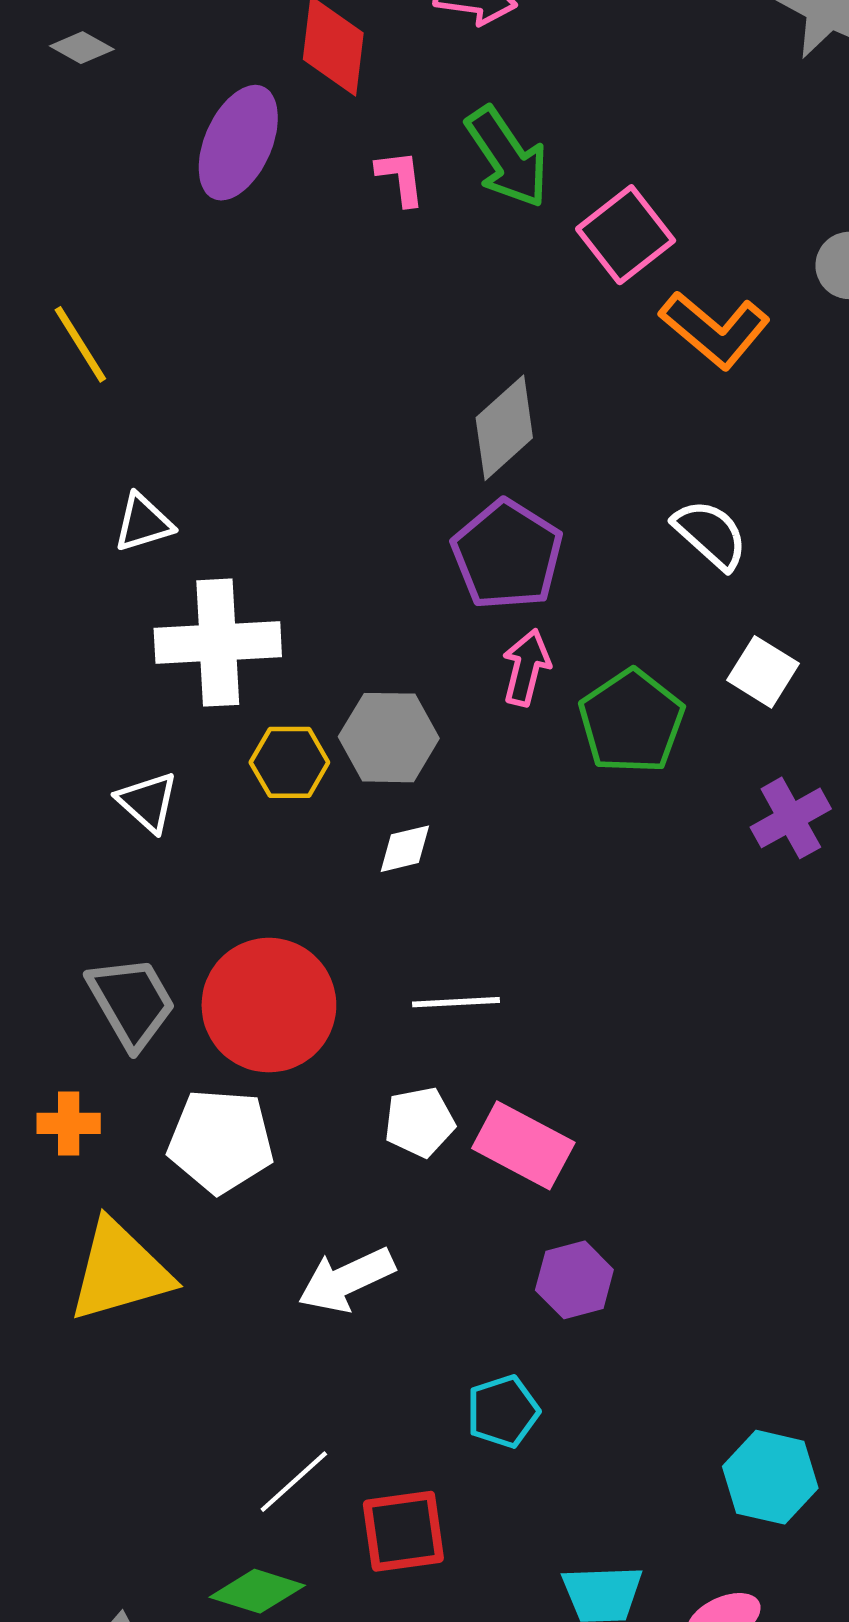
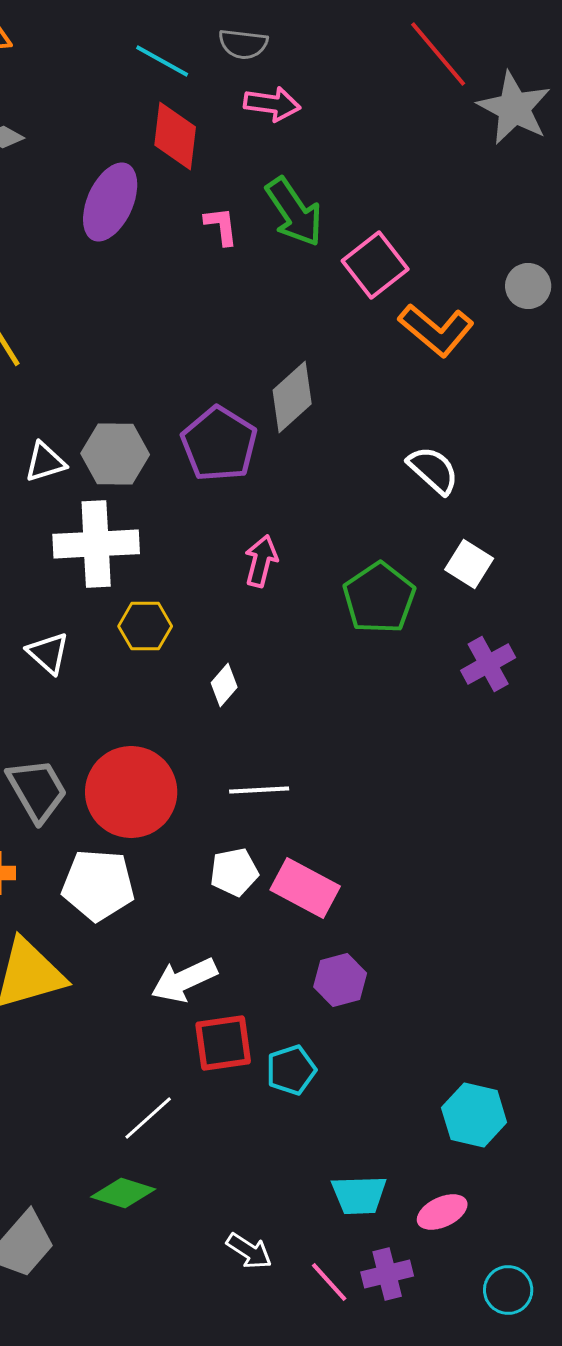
purple pentagon: (507, 555) -> (219, 444), moved
pink arrow: (526, 667) -> (261, 561), moved
gray hexagon: (389, 738) -> (115, 454), moved
white diamond: (405, 849) -> (224, 685), turned -36
red square: (403, 1531) -> (223, 1043), moved

